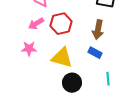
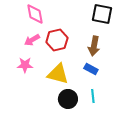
cyan line: (108, 79) -> (93, 96), moved

